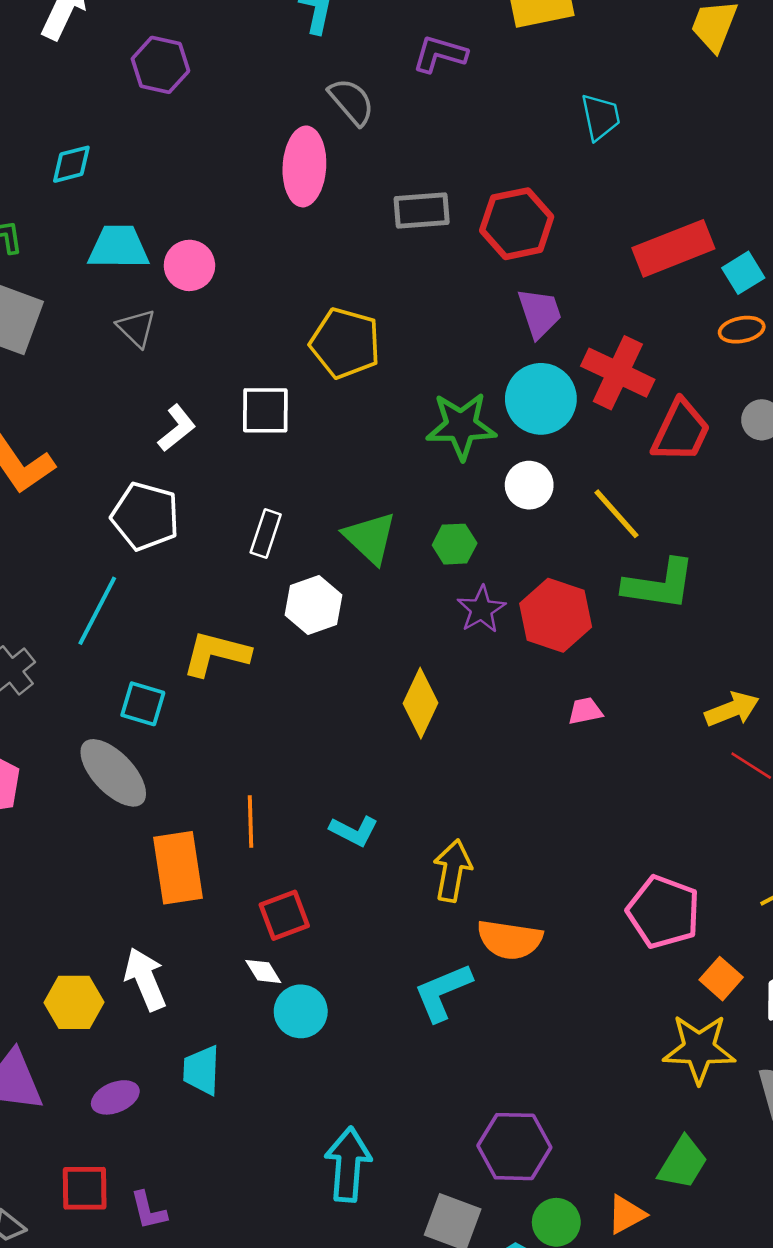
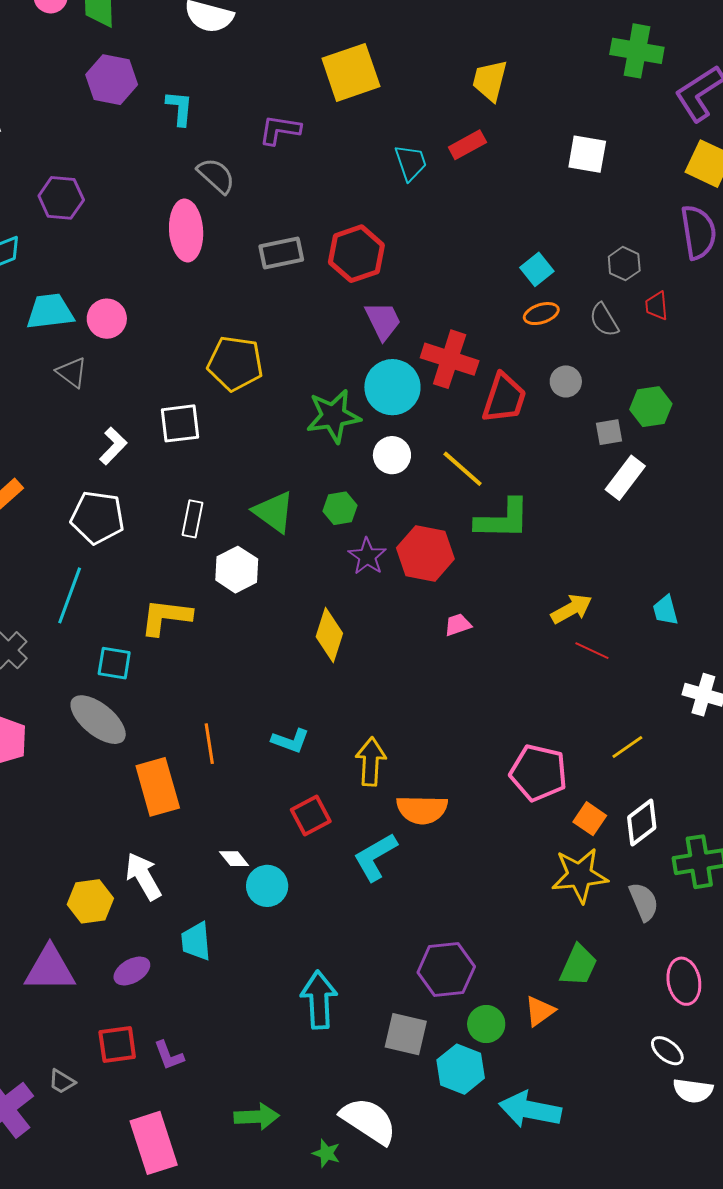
purple hexagon: (160, 65) -> (61, 198), moved
red rectangle: (673, 248) -> (467, 145), moved, size x0.6
red square: (284, 915) -> (311, 815), moved

